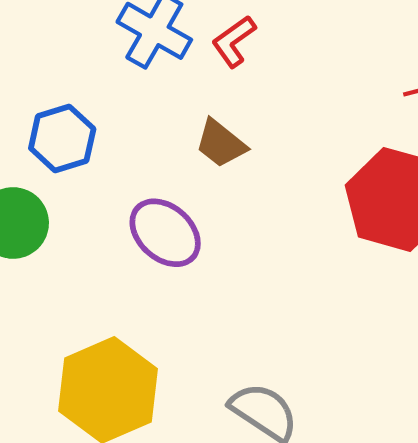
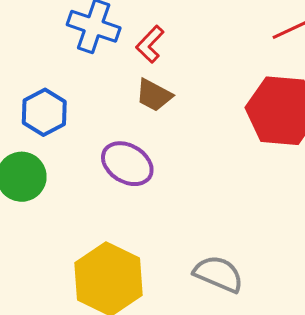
red L-shape: (234, 41) -> (150, 44), moved

